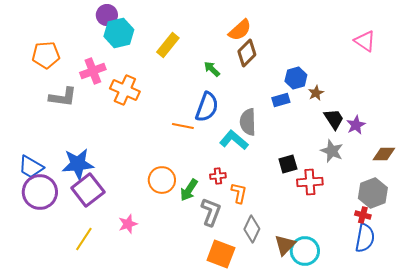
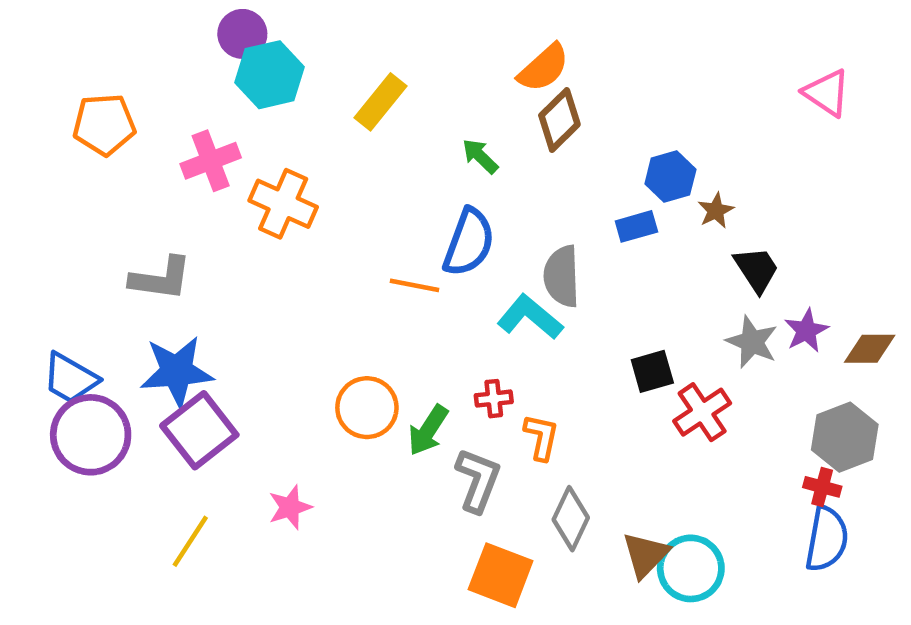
gray L-shape: (63, 97) -> (161, 279), moved
purple star: (356, 125) -> (806, 331), moved
red cross: (310, 182) -> (702, 412), turned -30

